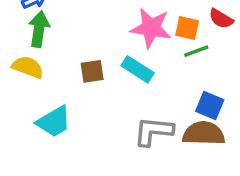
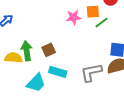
pink star: (151, 28) -> (74, 17), size x0.7
green arrow: (39, 29) -> (27, 51), moved
cyan rectangle: (138, 69) -> (58, 72), moved

